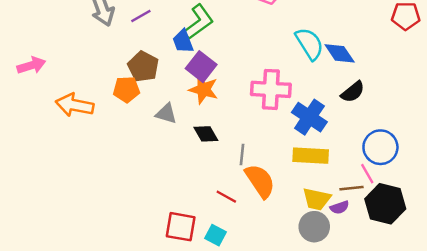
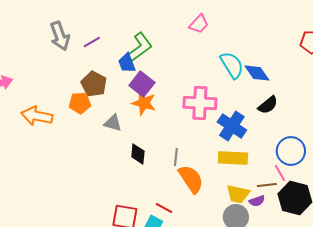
black diamond: (206, 134) -> (138, 154), moved, turned 35
red line: (226, 197) -> (164, 208), moved

